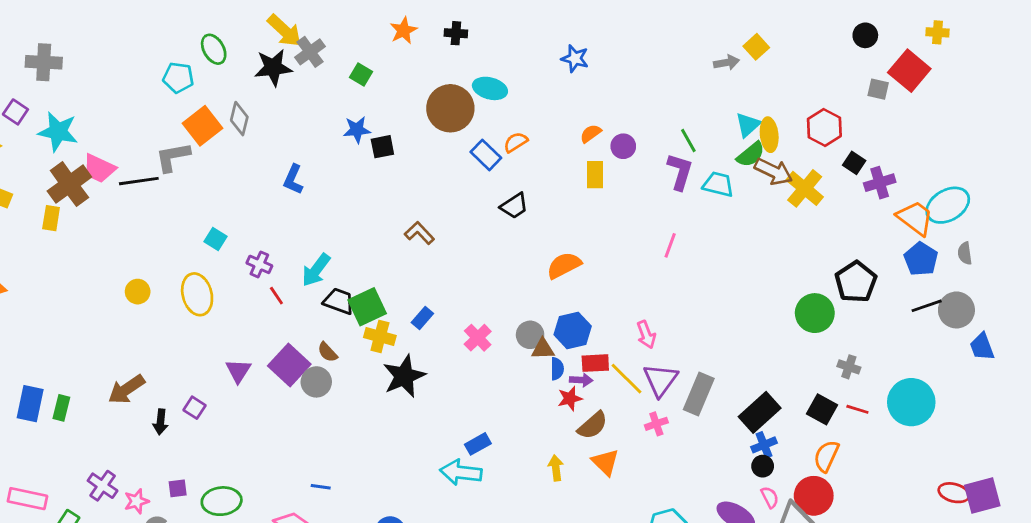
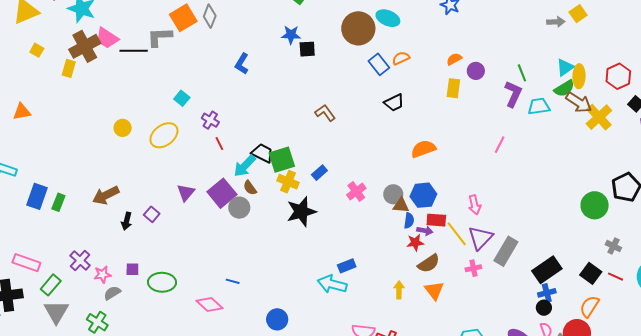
cyan trapezoid: (718, 184) -> (539, 106), turned -30
cyan arrow: (316, 270) -> (245, 166), moved
yellow ellipse: (197, 294) -> (164, 135), turned 60

